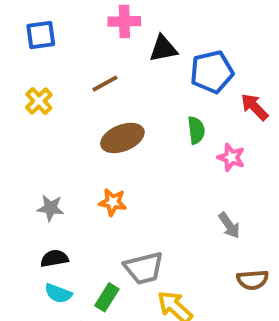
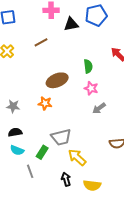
blue pentagon: (212, 72) -> (96, 15), moved
brown ellipse: (122, 138) -> (57, 80), moved
pink star: (231, 157) -> (91, 88), moved
gray arrow: (229, 225) -> (99, 108), moved, turned 88

